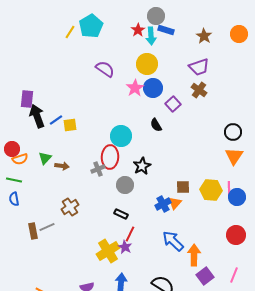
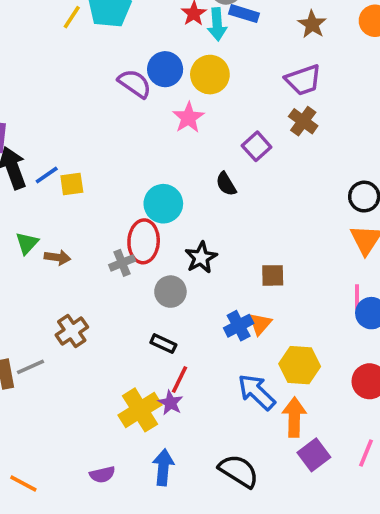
blue circle: (153, 88) -> (165, 69), moved
brown square: (183, 187) -> (273, 275), moved
yellow hexagon: (211, 190) -> (300, 365), moved

